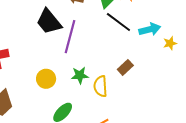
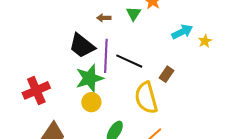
black line: (118, 22) -> (129, 61), moved
green star: (80, 75) -> (90, 78), moved, size x1.6
yellow semicircle: (101, 86) -> (146, 98), size x1.5

